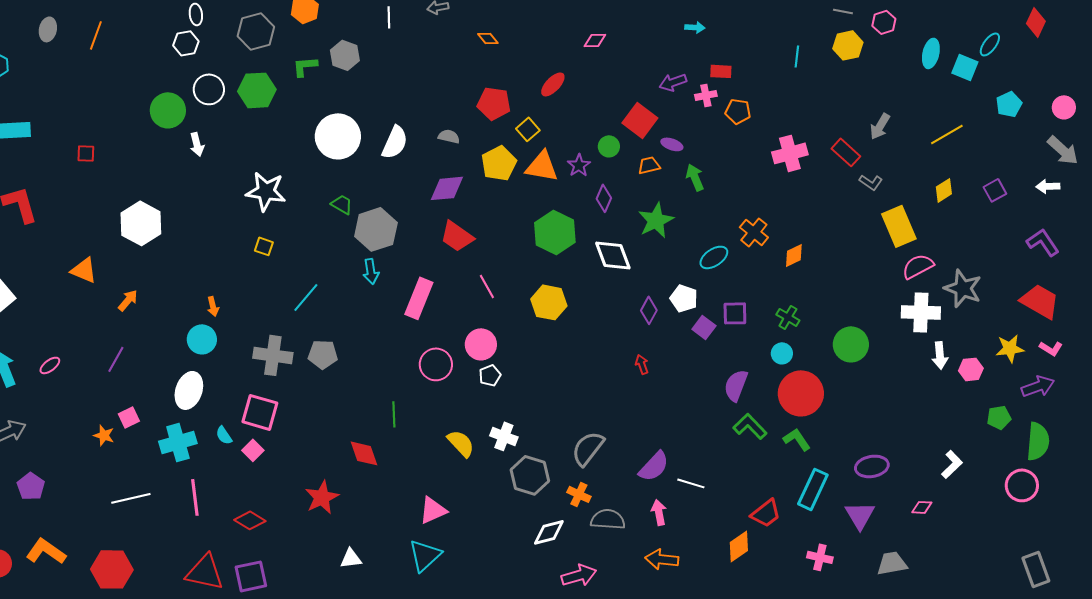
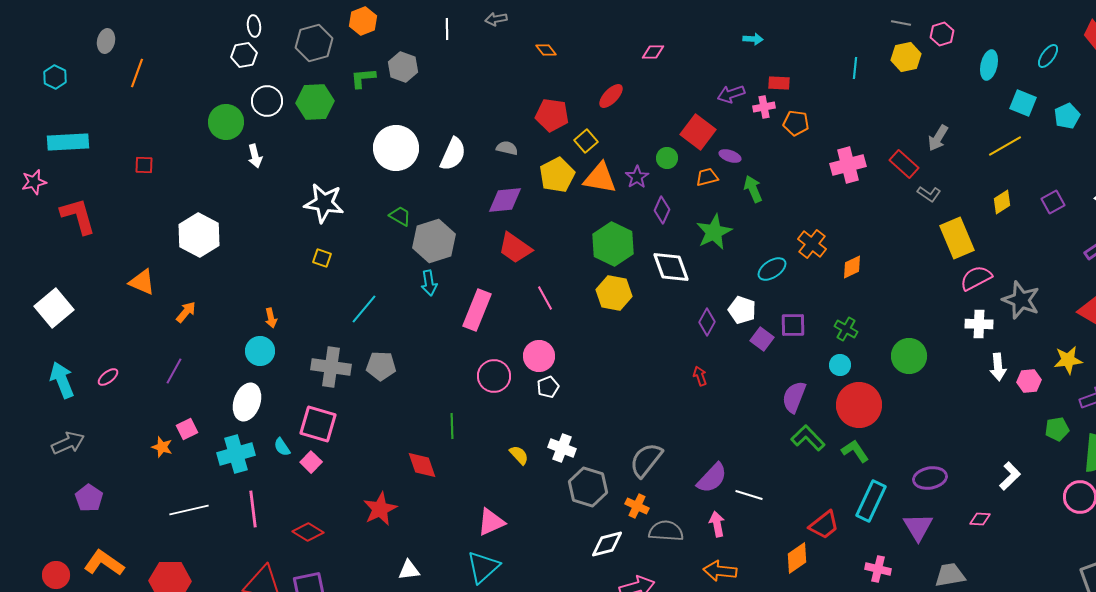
orange line: (96, 35) -> (137, 73), moved
cyan square: (965, 67) -> (1023, 103), moved
yellow hexagon: (549, 302) -> (614, 293), moved
white cross: (921, 312) -> (979, 324), size x0.7
yellow semicircle: (461, 443) -> (519, 455), size x0.7

